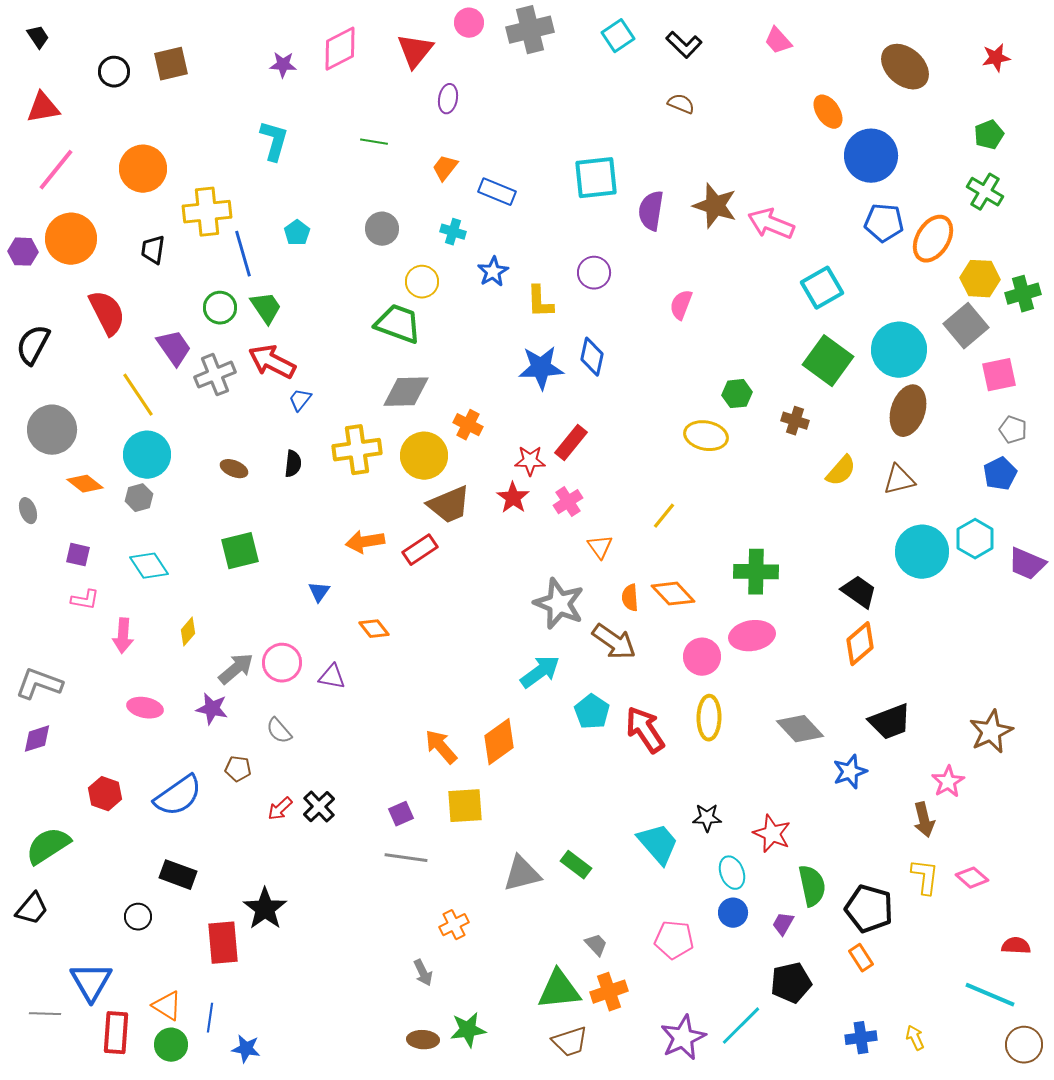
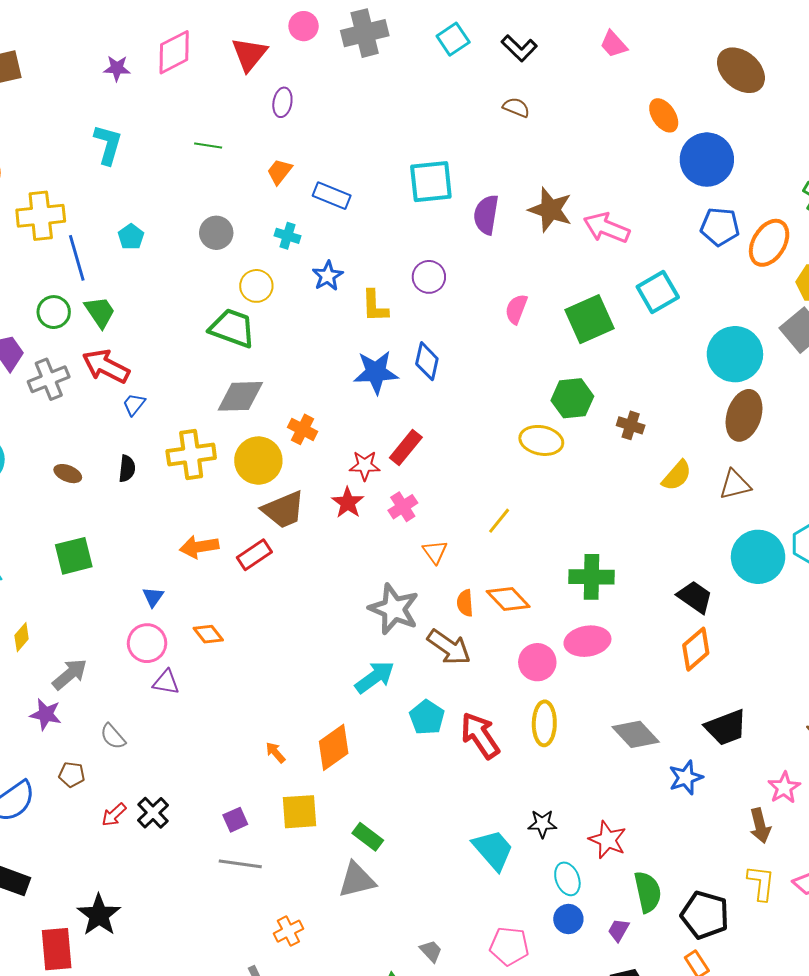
green square: (828, 361) -> (589, 319), moved, turned 30
green hexagon: (737, 394) -> (572, 398), size x1.4
pink circle: (282, 663) -> (147, 643), moved
orange arrow: (441, 747) -> (275, 752), size x0.6
green rectangle: (576, 865) -> (368, 837), moved

